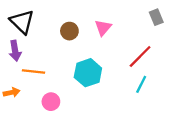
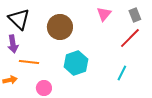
pink triangle: (103, 28) -> (104, 14), moved
brown circle: (69, 31) -> (60, 27), size x1.6
red line: (140, 56) -> (130, 38), moved

